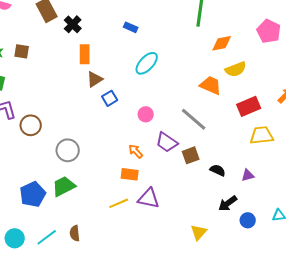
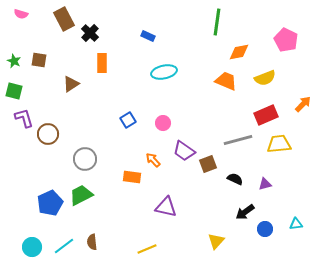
cyan ellipse: (147, 63) -> (164, 72), turned 35
yellow semicircle: (236, 69) -> (265, 78), moved
brown triangle: (95, 79) -> (71, 84), moved
orange trapezoid: (211, 85) -> (226, 81), moved
blue square: (110, 98) -> (128, 120), moved
gray line: (194, 119) -> (238, 140), moved, turned -56
orange rectangle: (130, 174) -> (132, 177), moved
yellow line: (119, 203) -> (147, 249), moved

